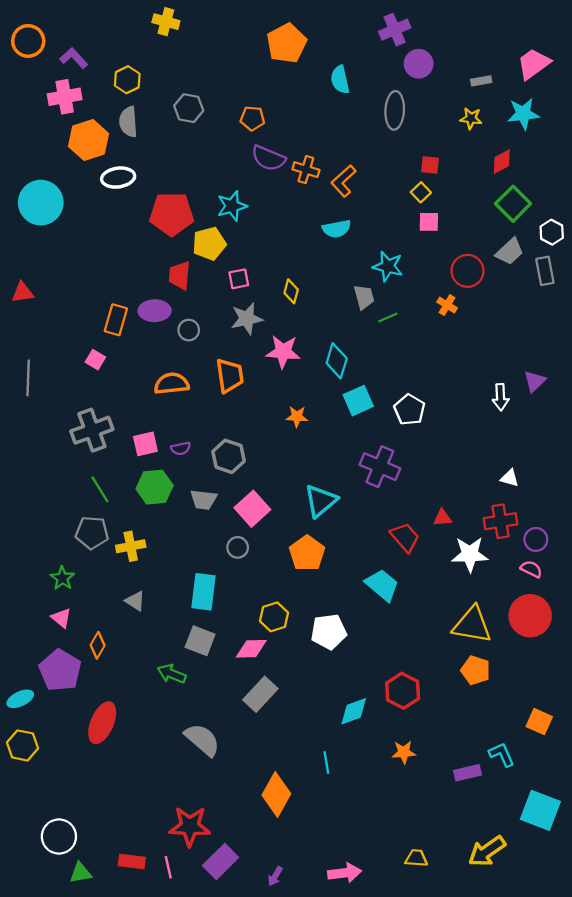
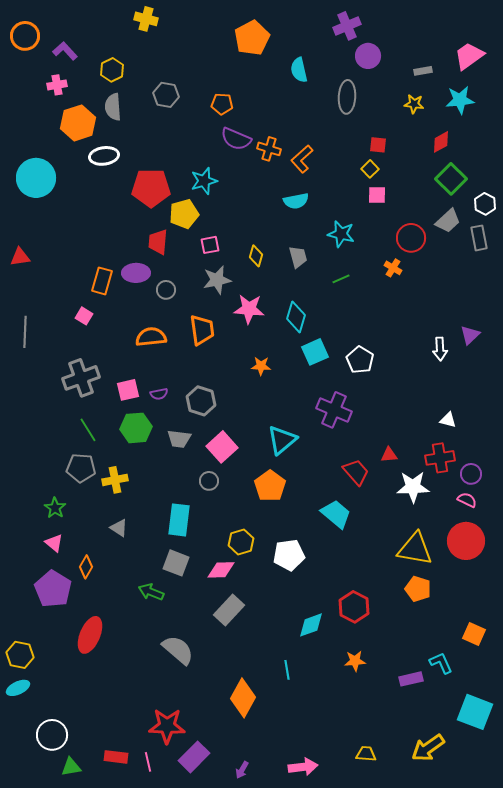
pink cross: (65, 97) -> (57, 85), size x0.7
gray trapezoid: (364, 297) -> (298, 257), moved
cyan ellipse: (20, 699) -> (18, 688), moved

